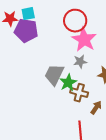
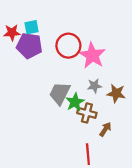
red circle: (75, 21) -> (68, 46), moved
gray star: (80, 62) -> (94, 86), moved

